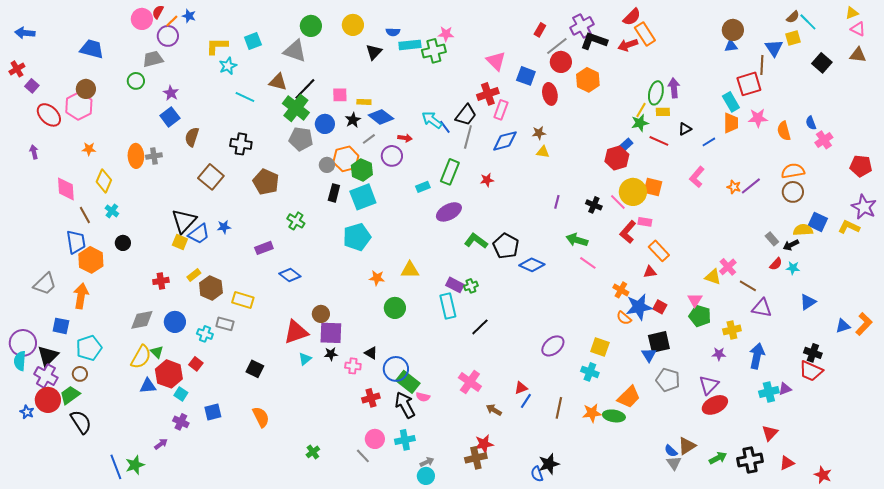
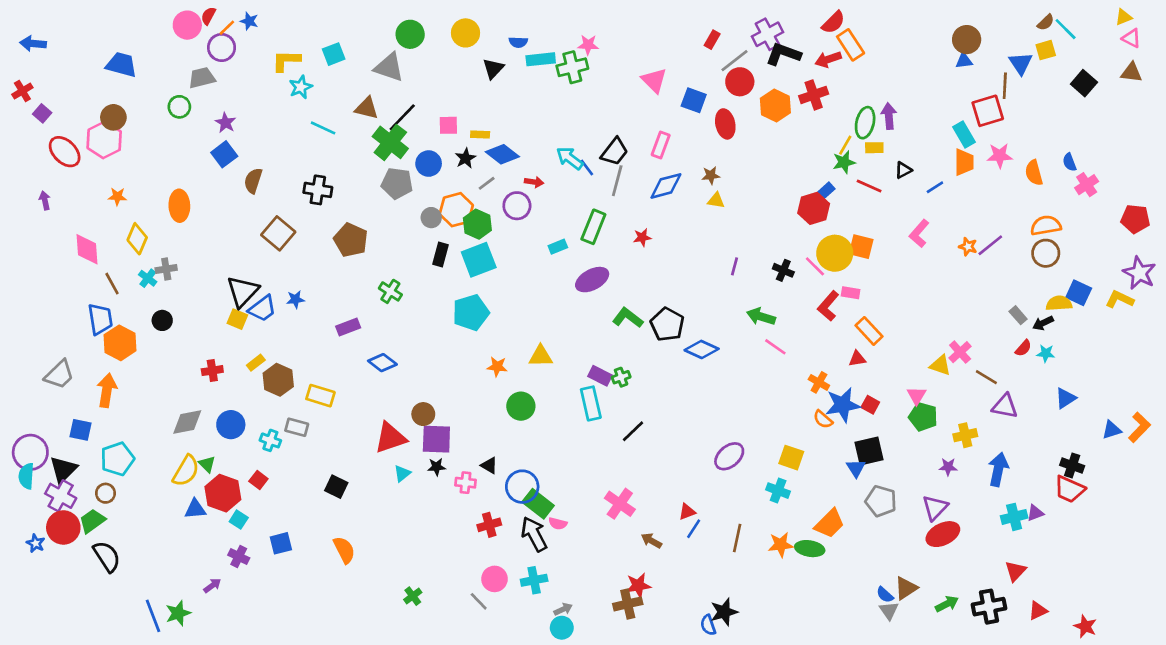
red cross: (488, 94) -> (814, 95), moved
gray cross: (154, 156) -> (166, 269), moved

